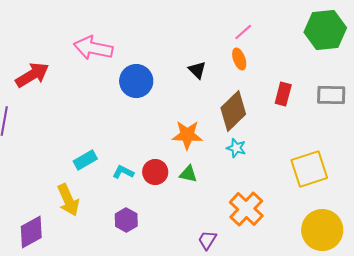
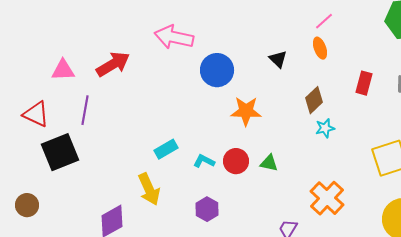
brown diamond: (233, 111) -> (314, 100), size x0.7
orange star: (187, 135) -> (246, 111), moved
cyan star: (236, 148) -> (325, 128), moved, turned -30

